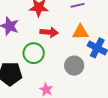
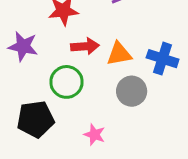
orange triangle: (80, 32) -> (119, 54), moved

